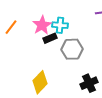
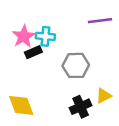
gray hexagon: (72, 49) -> (76, 65), moved
yellow diamond: (40, 82) -> (21, 105), turned -65

